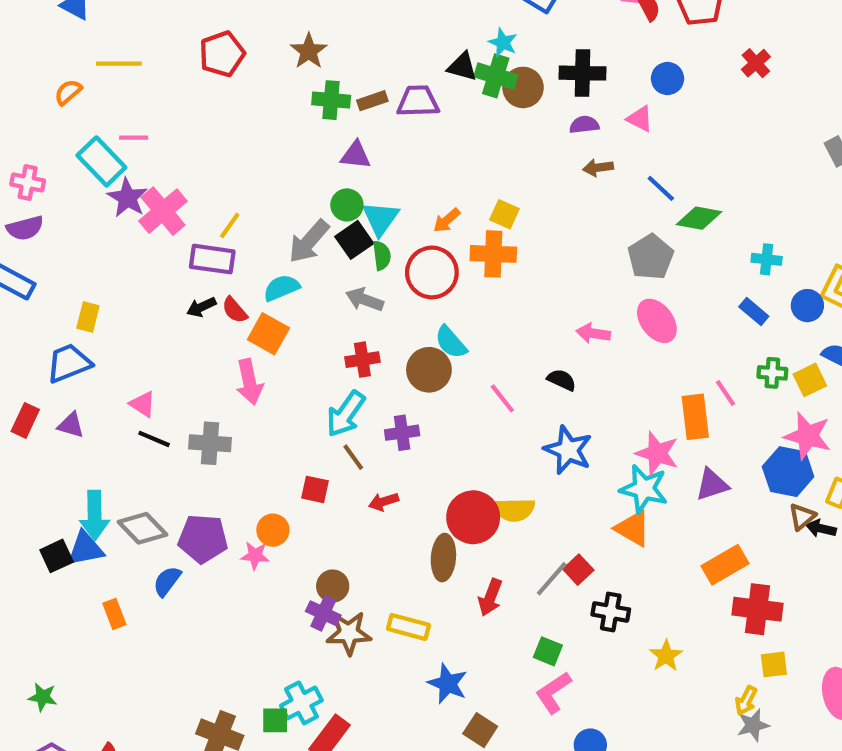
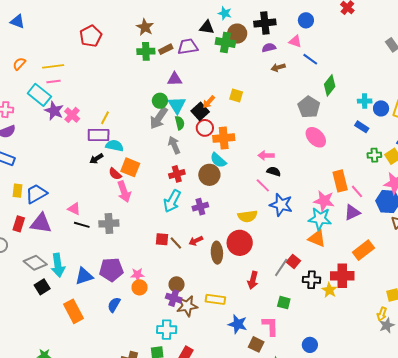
brown star: (309, 51) -> (145, 27), moved
yellow line: (119, 64) -> (53, 66), moved
green cross: (496, 76) -> (225, 43), moved
purple triangle: (356, 155) -> (175, 79), moved
blue line: (661, 188) -> (310, 59), moved
pink cross: (163, 211) -> (72, 115), size x0.7
green diamond: (699, 218) -> (330, 85), turned -55
black square: (354, 240) -> (200, 111), moved
gray arrow: (309, 241) -> (159, 118), moved
orange cross: (493, 254) -> (224, 138), moved
red circle: (432, 272) -> (205, 128), size x0.7
cyan semicircle: (281, 288) -> (115, 146), moved, turned 42
gray arrow: (365, 300) -> (174, 145), turned 54
blue circle: (807, 306) -> (381, 108), moved
red semicircle: (235, 310) -> (115, 174), moved
yellow rectangle: (88, 317) -> (17, 191), moved
pink arrow: (593, 333) -> (266, 155), moved
pink line: (725, 393) -> (357, 191), moved
pink line: (502, 398) -> (263, 185), moved
purple triangle: (71, 425) -> (41, 223), size x1.6
brown line: (353, 457) -> (176, 243), moved
yellow semicircle: (514, 510) -> (248, 216), moved
gray diamond: (143, 528) -> (35, 263), moved
orange circle: (273, 530) -> (140, 287), moved
blue triangle: (85, 549) -> (84, 276), moved
brown ellipse: (443, 558) -> (217, 253), moved
blue semicircle: (167, 581) -> (114, 305), moved
red cross: (757, 609) -> (342, 276), moved
orange rectangle: (114, 614) -> (73, 311), size x1.6
yellow star: (666, 656) -> (329, 290), moved
pink L-shape: (553, 692) -> (270, 326), moved, turned 130
cyan cross: (301, 703) -> (167, 330), moved, turned 36

